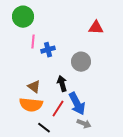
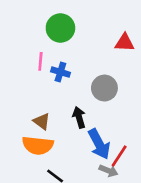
green circle: (23, 17) -> (60, 28), moved
blue cross: (48, 50) -> (60, 72), turned 32
red line: (58, 109) -> (119, 156), moved

